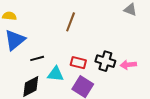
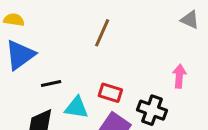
black cross: (105, 61) -> (152, 110), moved
pink arrow: (128, 65) -> (179, 76), moved, turned 98

